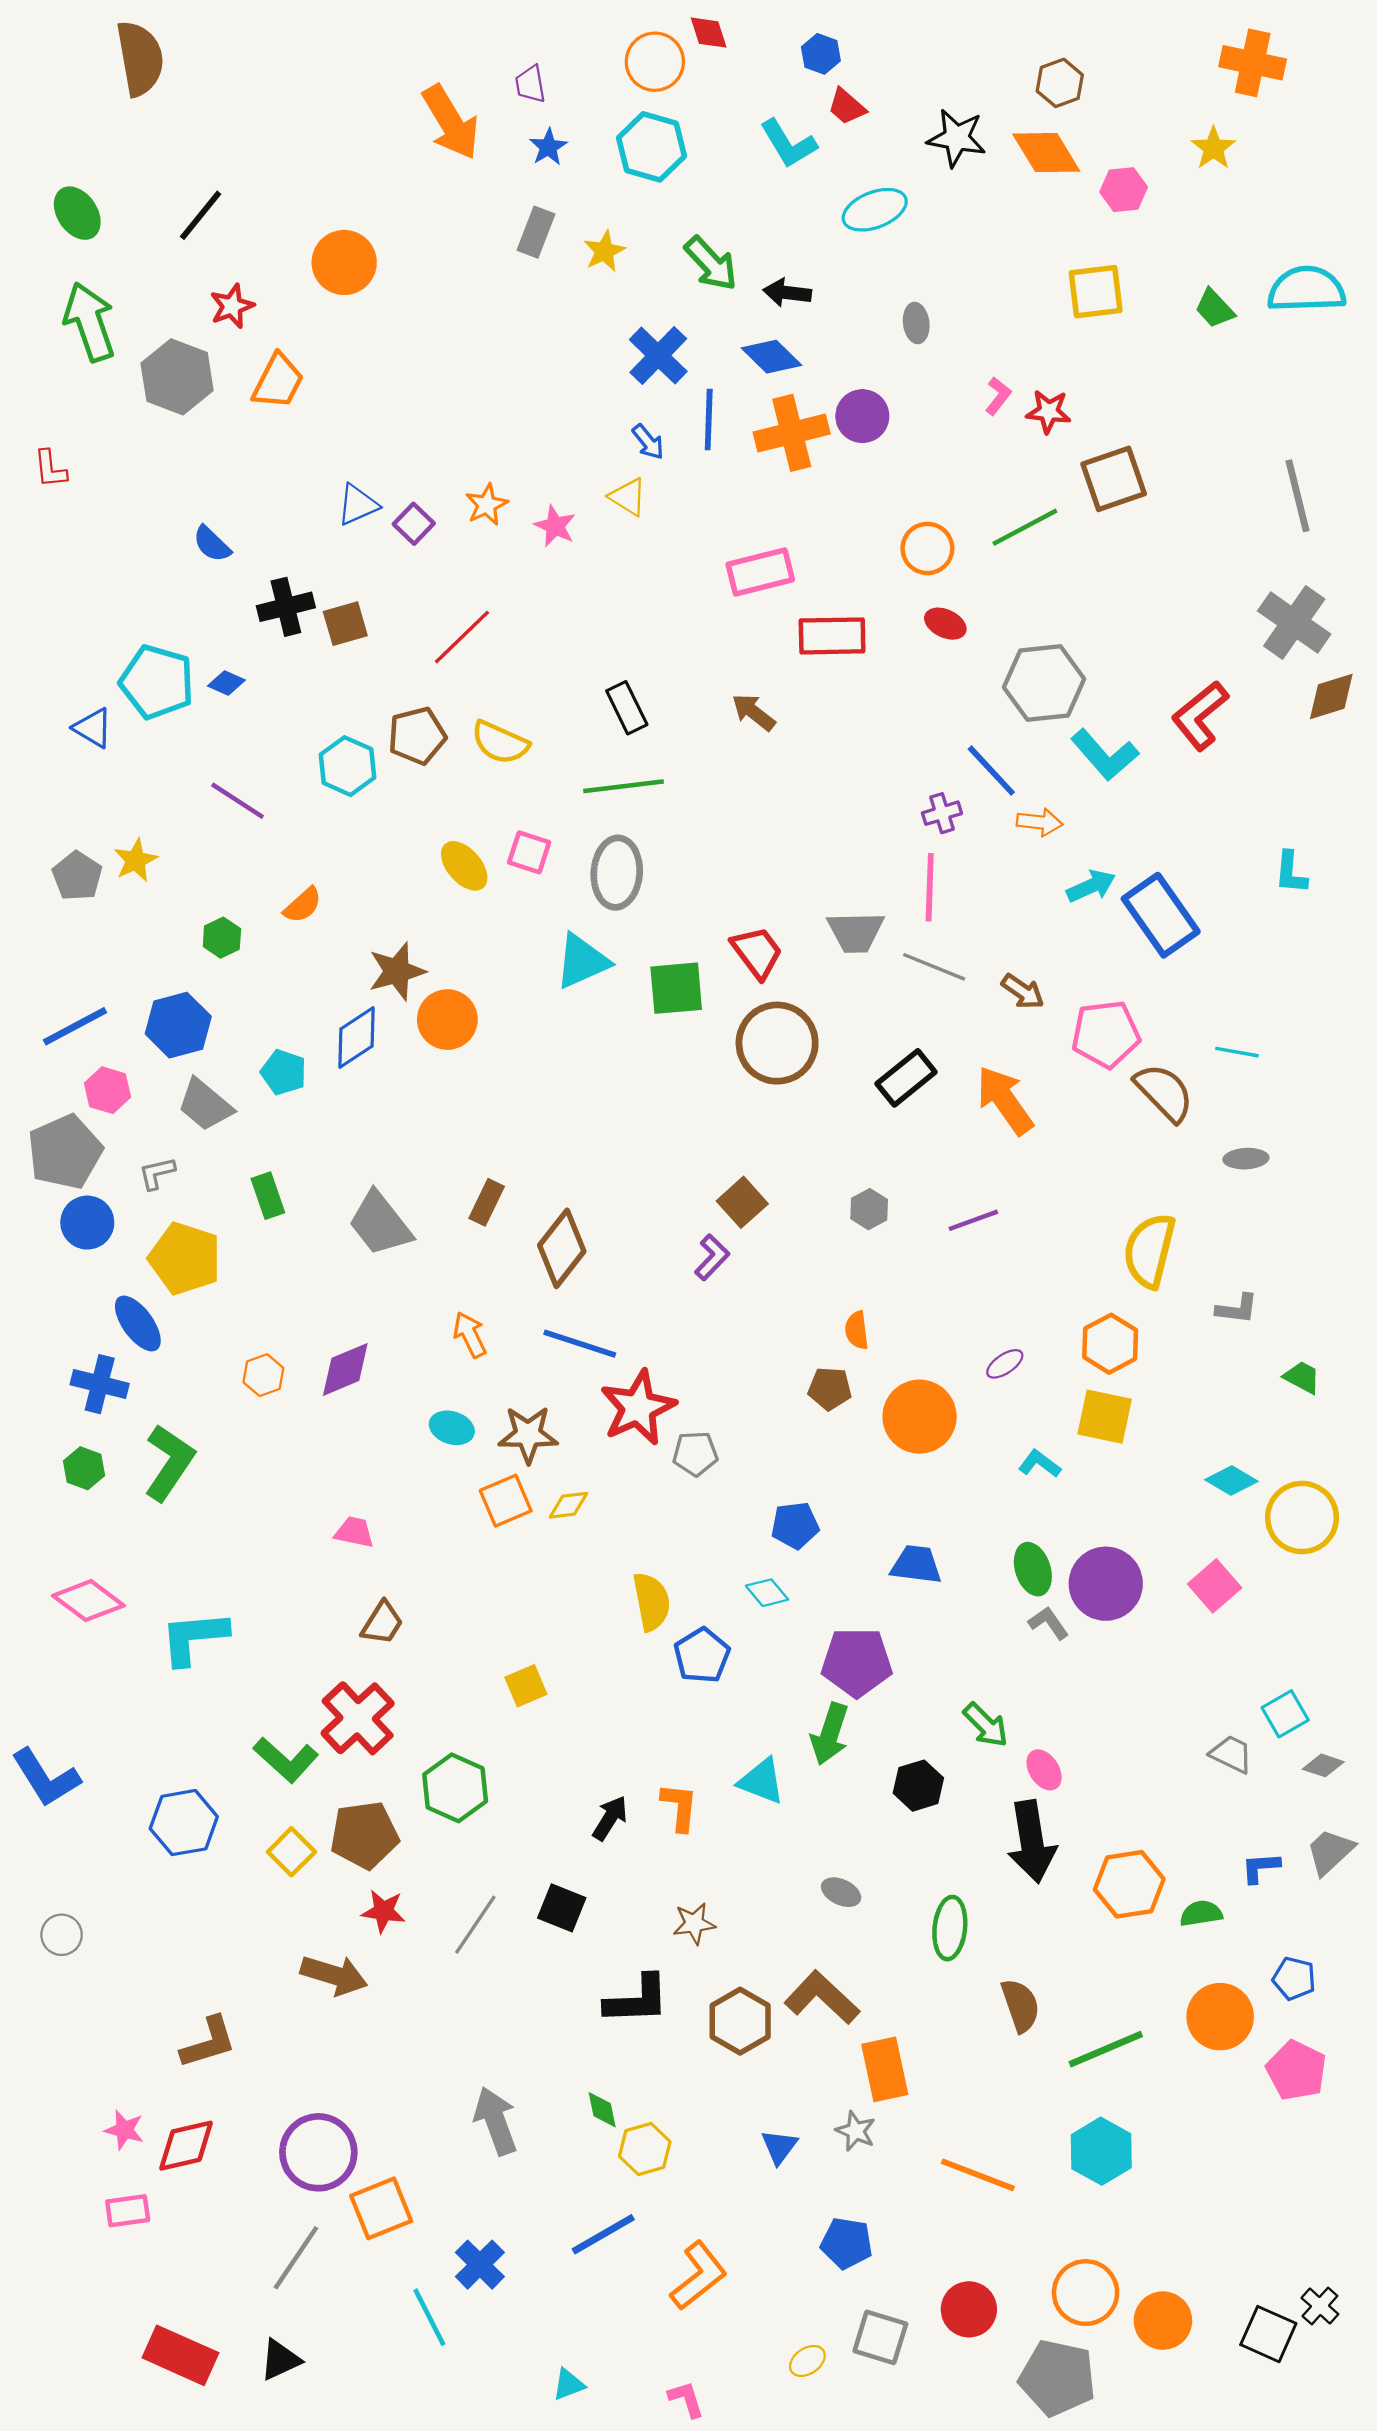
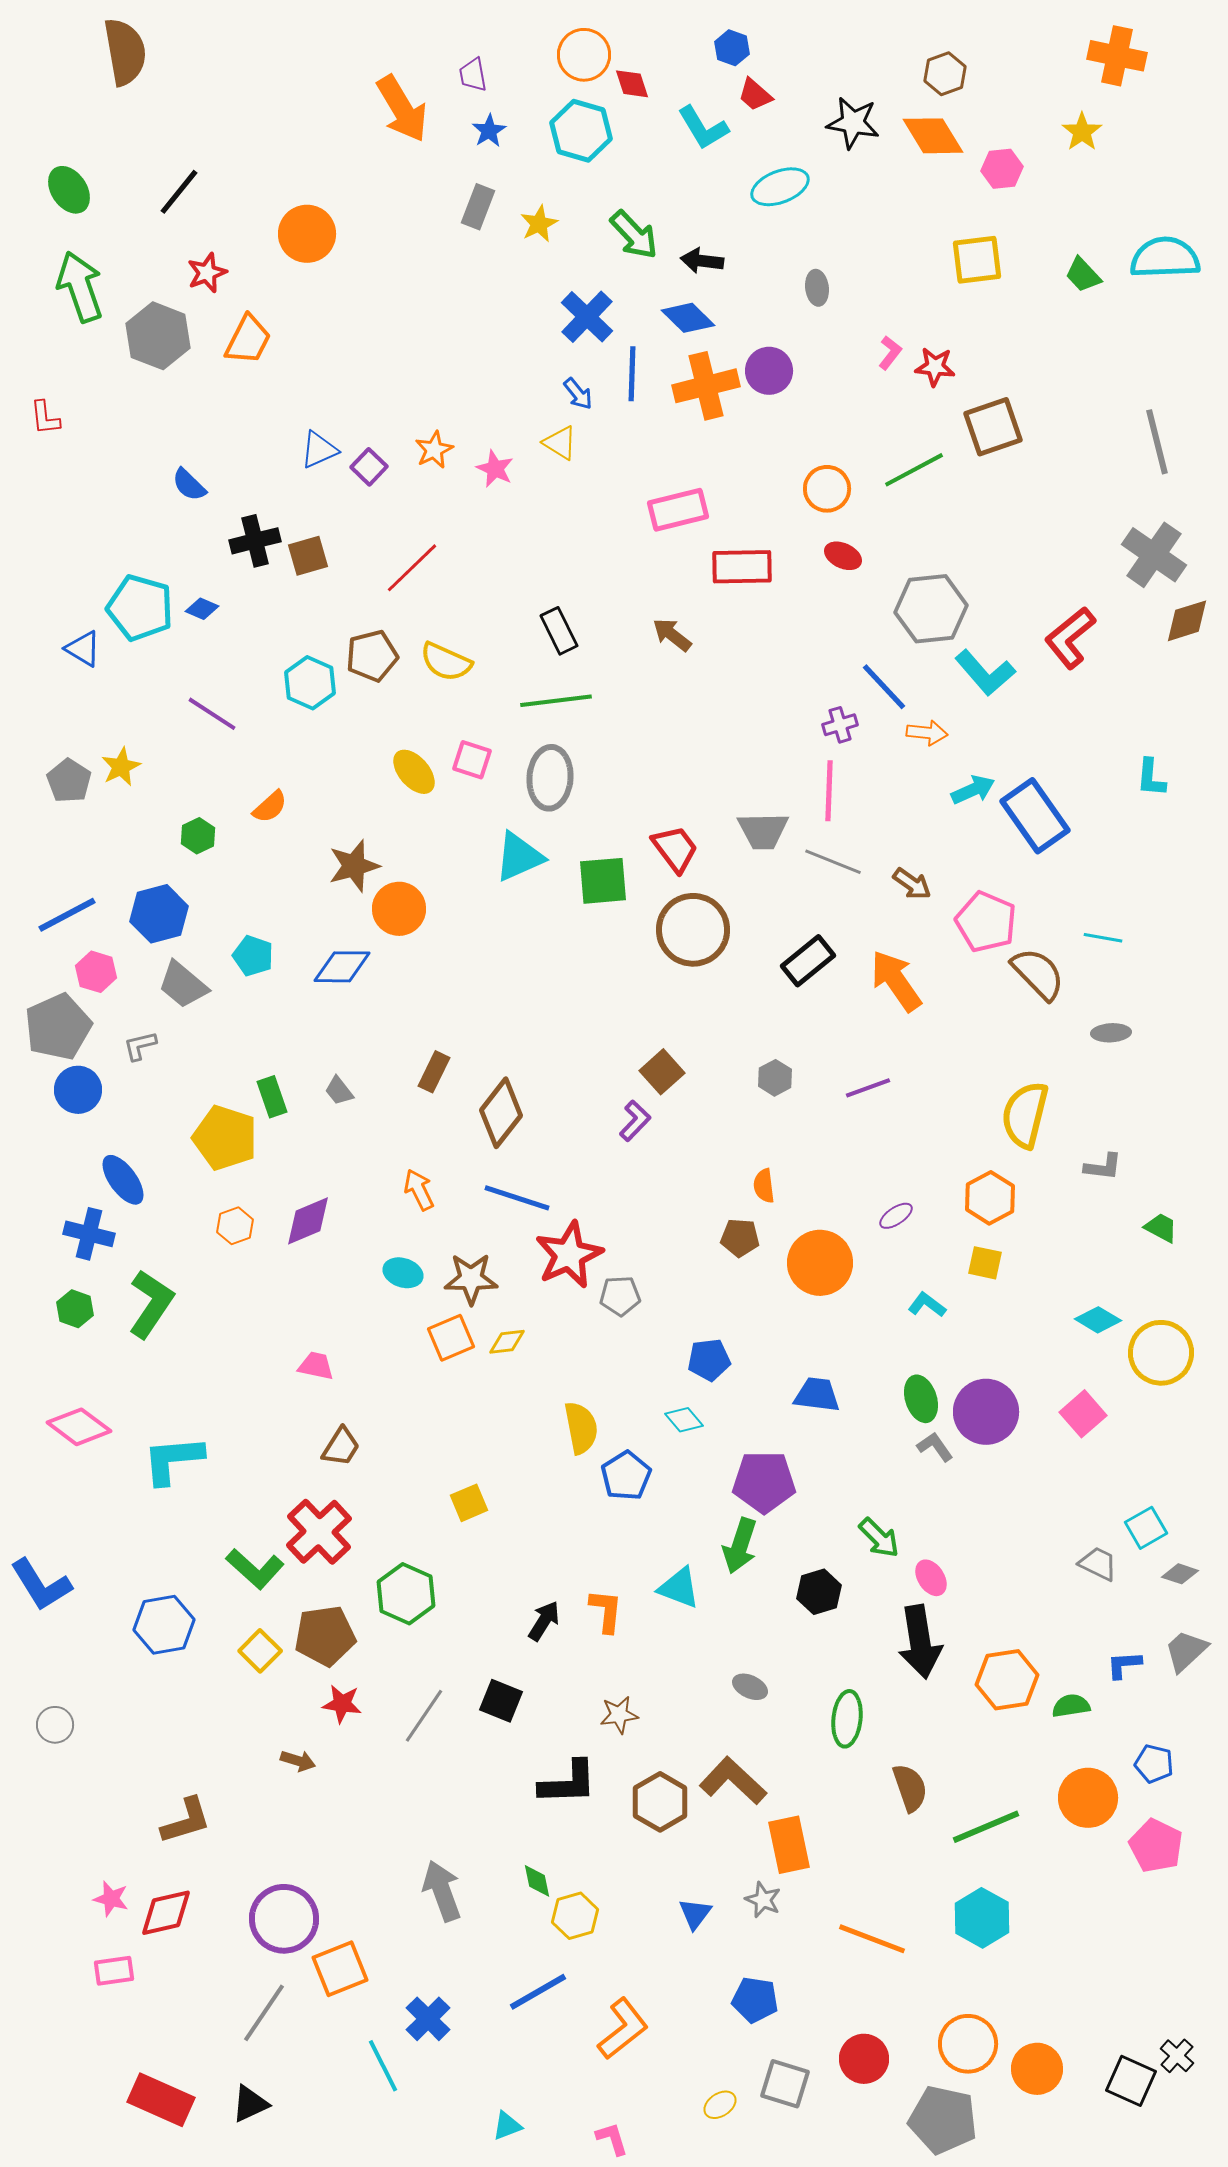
red diamond: (709, 33) -> (632, 84), moved
pink pentagon: (1106, 1034) -> (986, 922), turned 30
blue diamond: (357, 1037) -> (342, 967), moved, turned 34
green rectangle: (268, 1196) -> (272, 1097), moved
gray trapezoid: (380, 1224) -> (339, 1091), size x0.5
yellow pentagon: (185, 1258) -> (225, 1138), moved
yellow square: (1105, 1417) -> (985, 1263), size x0.7
brown arrow: (334, 1975) -> (298, 1761), size x0.6

